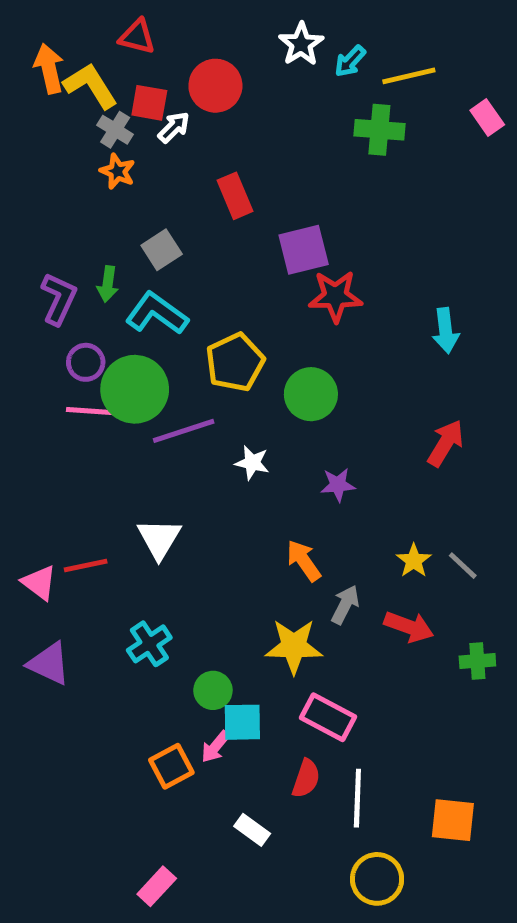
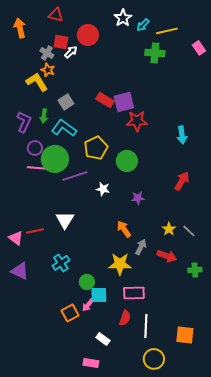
yellow L-shape: (91, 86) -> (37, 82), moved
red rectangle: (235, 196) -> (105, 100), moved, turned -36
pink rectangle: (328, 717) -> (134, 293), turned -30
pink rectangle: (157, 886) -> (91, 363), moved, turned 56

